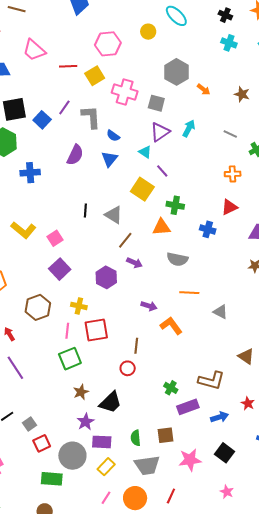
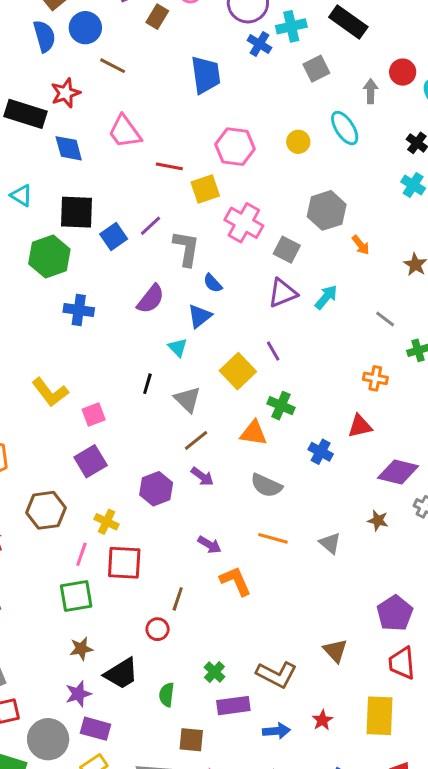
cyan triangle: (145, 152) -> (178, 348), moved
gray triangle: (220, 312) -> (330, 543), moved
green semicircle: (136, 438) -> (167, 695), moved

